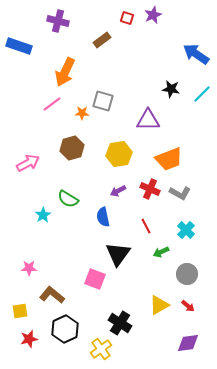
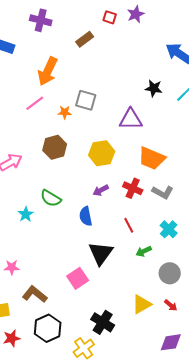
orange trapezoid: (169, 159) -> (152, 158), turned 44
pink square: (95, 279) -> (78, 278), turned 35

